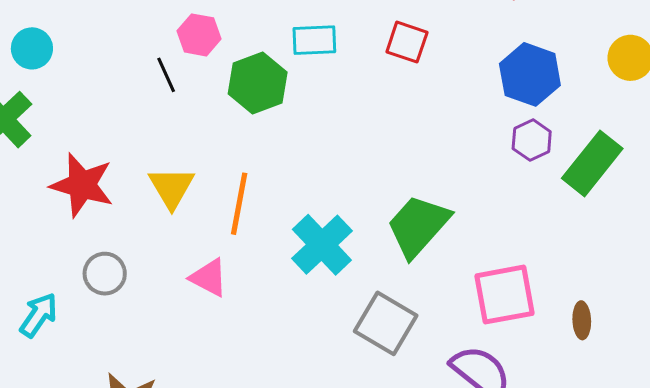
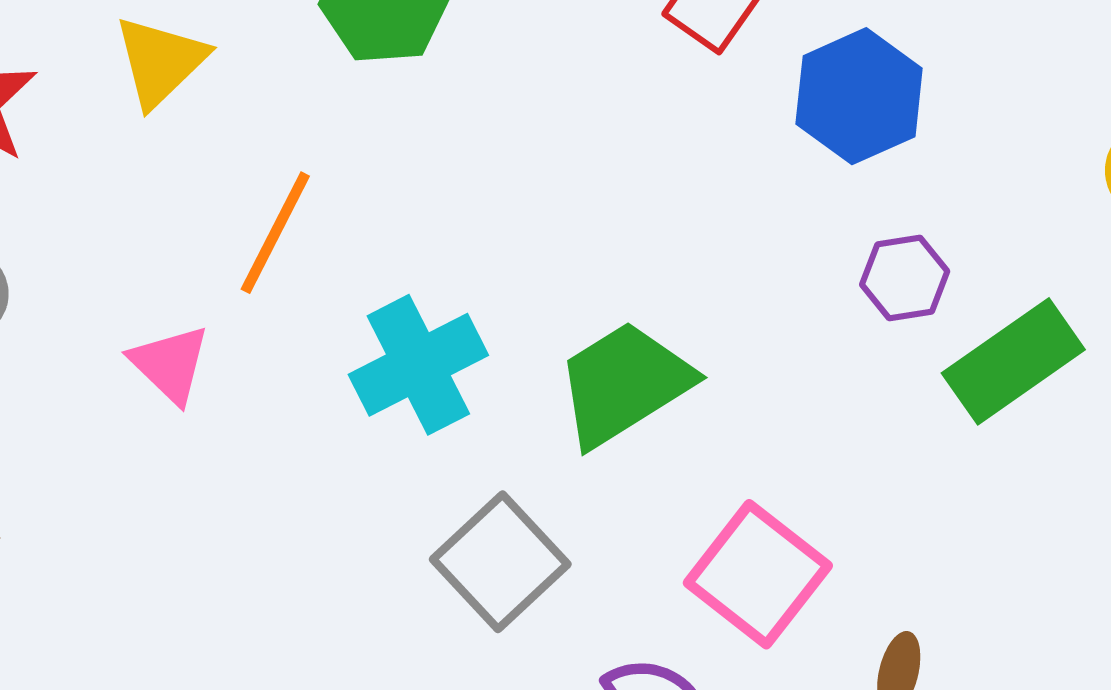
blue hexagon: (530, 74) -> (859, 96), moved
yellow triangle: (172, 187) -> (160, 61), moved
pink square: (505, 295) -> (758, 574), turned 32

